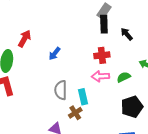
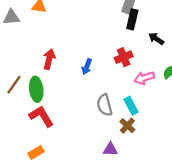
black rectangle: (104, 24) -> (132, 19), turned 30
black arrow: (127, 34) -> (156, 39), moved
red cross: (102, 55) -> (124, 57), moved

